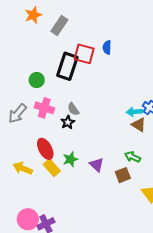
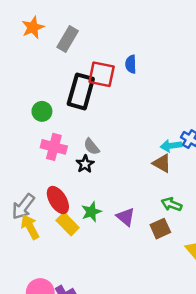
gray arrow: (17, 113) -> (23, 207), moved
brown triangle: (139, 125) -> (162, 163), moved
yellow arrow: (23, 168) -> (30, 227), turned 42

